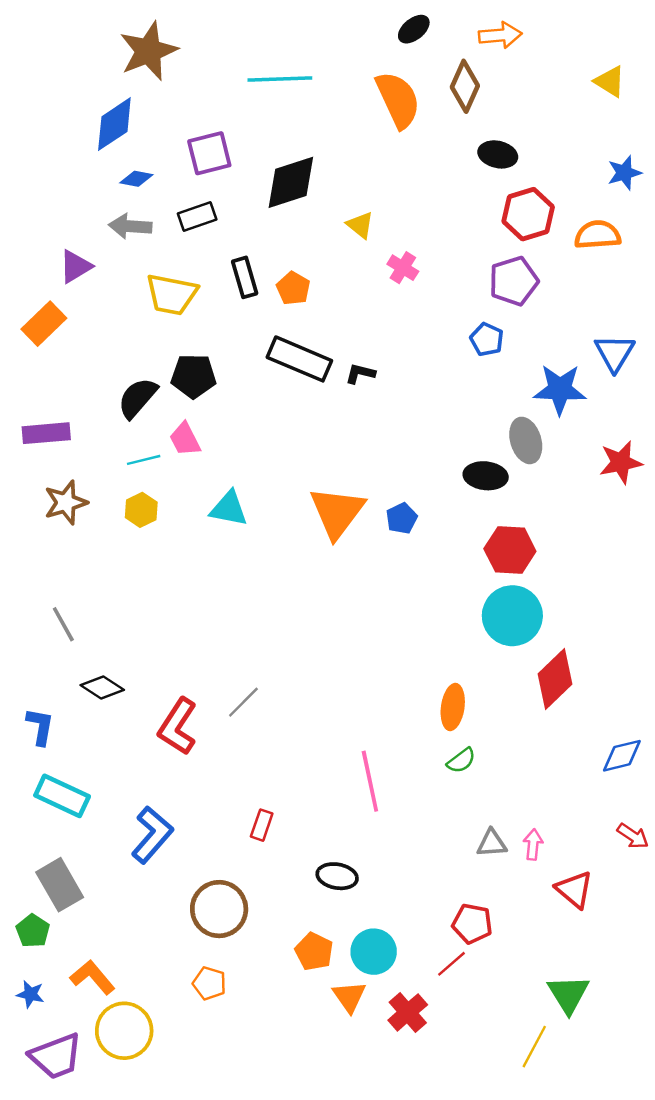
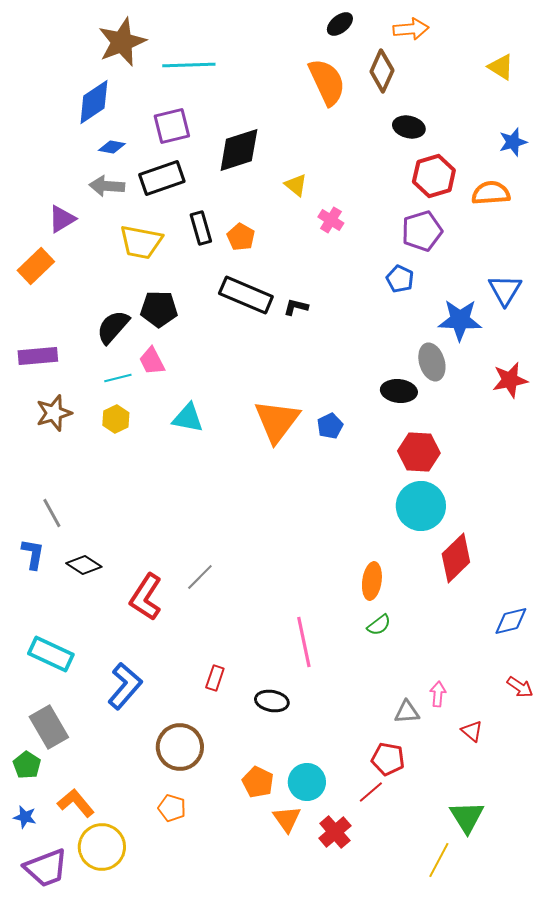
cyan line: (280, 79) -> (189, 65), moved
black rectangle: (197, 217) -> (162, 178), size x1.4
blue L-shape: (40, 726) -> (33, 554), moved
gray triangle: (492, 843) -> (407, 712), moved
black ellipse: (337, 876) -> (272, 701), moved
red triangle: (574, 890) -> (472, 731), size x0.7

